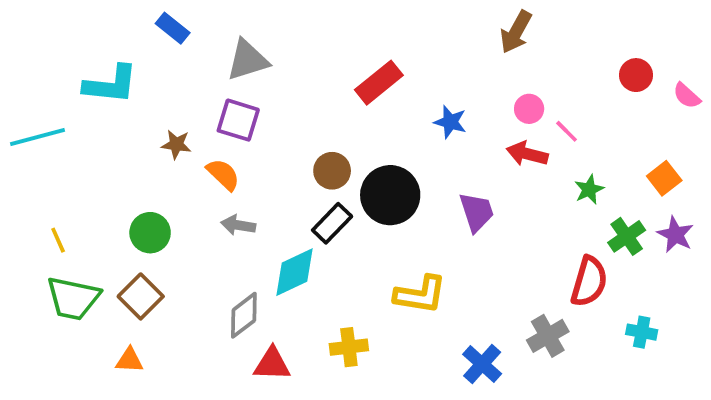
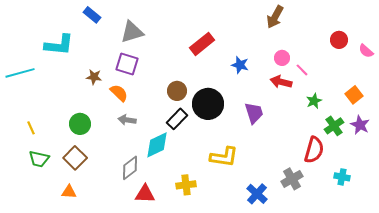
green trapezoid: (73, 298) -> (39, 159), size x0.7

